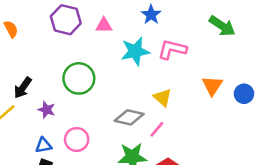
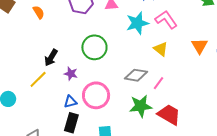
pink L-shape: (172, 49) -> (166, 20), turned 45
yellow triangle: (163, 98) -> (161, 49), moved
pink circle: (77, 139) -> (96, 95), size x1.4

